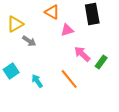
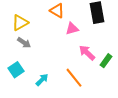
gray arrow: (29, 41) -> (24, 43), moved
cyan arrow: (37, 81) -> (42, 80), turned 80

